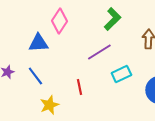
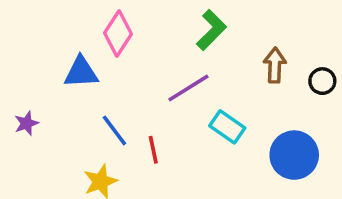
cyan rectangle: (121, 74) -> (227, 127), turned 60
blue line: (35, 76) -> (114, 130), moved

